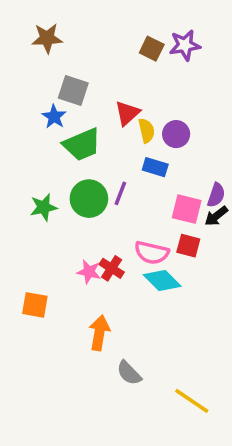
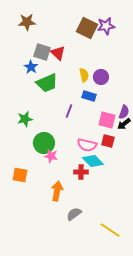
brown square: (152, 49) -> (87, 28), size x1.5
red triangle: (127, 113) -> (58, 53), moved, turned -35
green circle: (89, 199) -> (44, 143), moved
red cross: (112, 268) -> (81, 172), moved, turned -32
gray semicircle: (129, 373) -> (74, 214), turned 98

